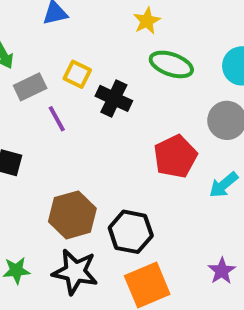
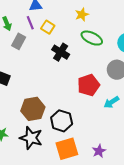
yellow square: (77, 74) -> (48, 27), moved
gray rectangle: (30, 87) -> (19, 41), turned -42
purple line: (57, 119) -> (30, 23), moved
purple star: (222, 271) -> (99, 151), moved

